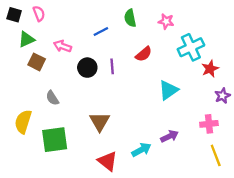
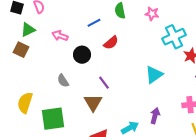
red semicircle: (144, 54) -> (111, 43), moved
brown square: (37, 62) -> (21, 50), moved
purple line: (112, 66) -> (104, 83), moved, turned -32
gray semicircle: (52, 98) -> (63, 81), moved
purple arrow: (170, 136) -> (155, 116), turned -49

